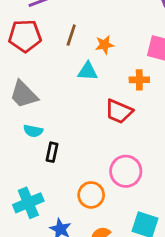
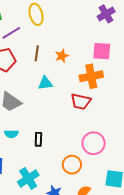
cyan triangle: (88, 71) -> (45, 83), moved
orange cross: (139, 80) -> (91, 76), size x1.6
cyan semicircle: (33, 131) -> (11, 134), moved

